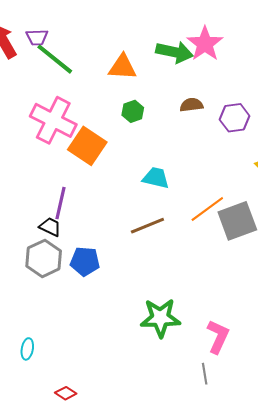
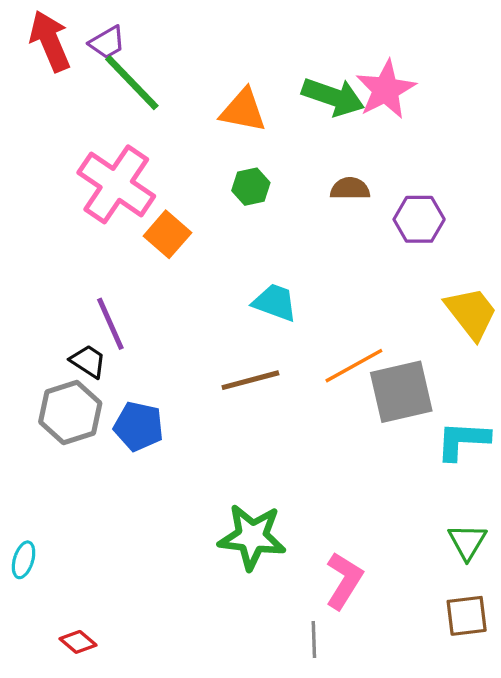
purple trapezoid: (37, 37) -> (107, 42), turned -35
orange square: (87, 146) -> (167, 234), size x0.7
purple line: (60, 203) -> (110, 324), turned -44

